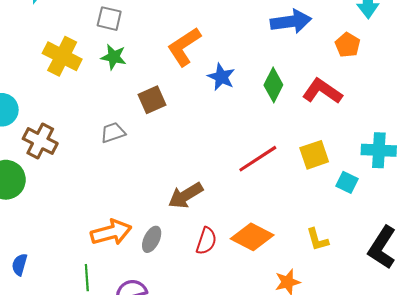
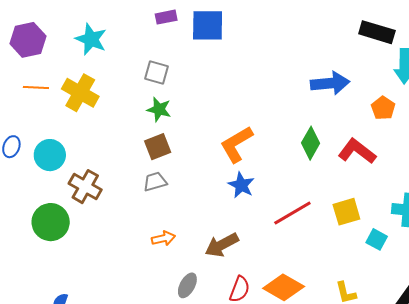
orange L-shape: (184, 47) -> (237, 144), moved
yellow cross: (62, 56) -> (80, 93), moved
blue star: (221, 77) -> (241, 185), moved
brown square: (152, 100) -> (158, 147), moved
orange arrow: (111, 232) -> (163, 238), moved, size x0.6

